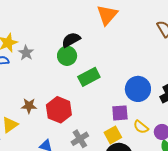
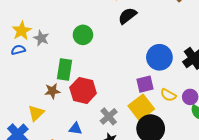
black semicircle: (71, 40) -> (127, 16), moved
green rectangle: (89, 77) -> (65, 70), moved, turned -45
yellow square: (113, 135) -> (141, 107), size x1.4

